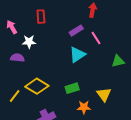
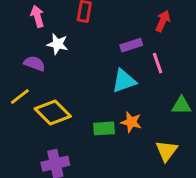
yellow triangle: (104, 94) -> (167, 151), moved
yellow line: (15, 96) -> (20, 97), moved
orange star: (84, 107) -> (131, 122), moved

